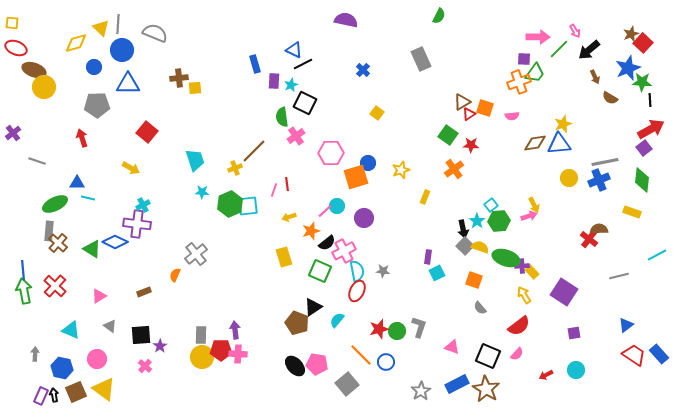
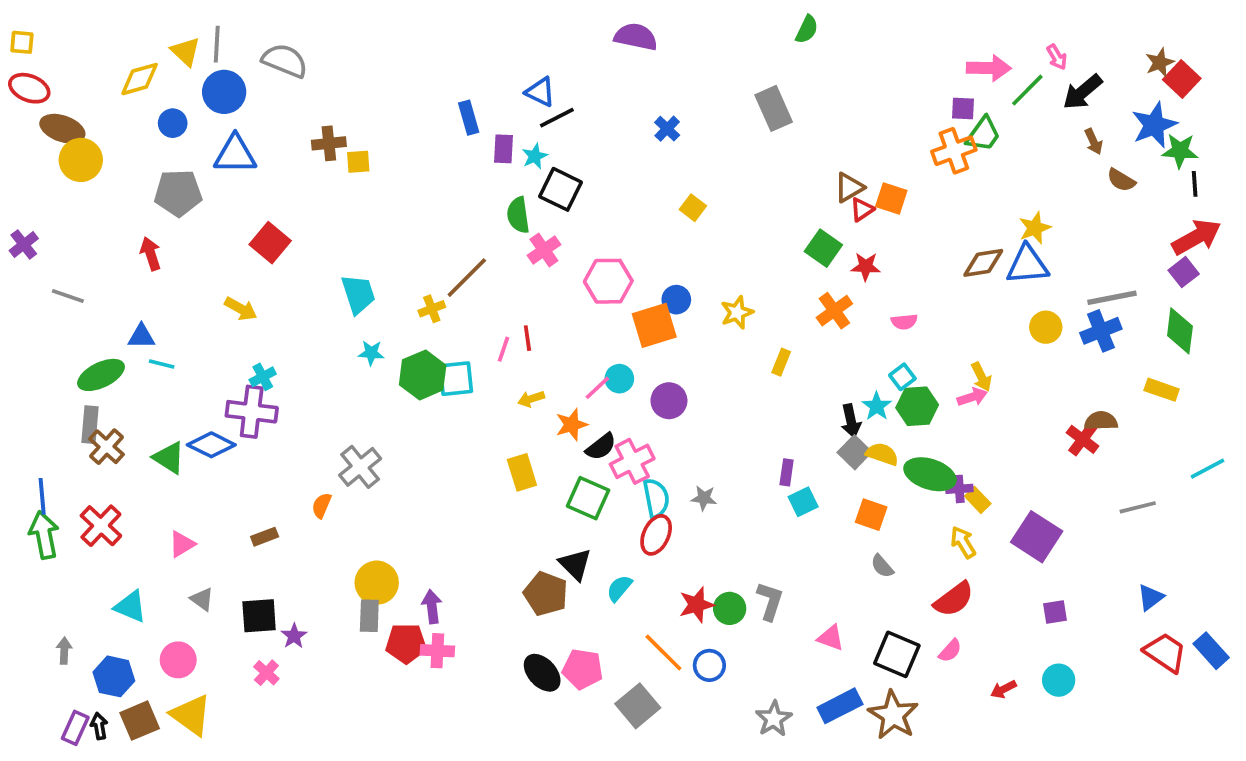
pink semicircle: (512, 116) -> (904, 322), moved
black triangle: (313, 307) -> (575, 564), turned -42
yellow circle: (202, 357) -> (377, 583), moved

